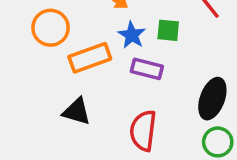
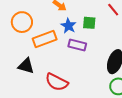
black triangle: (77, 111) -> (26, 66), moved
red semicircle: (143, 131) -> (57, 82), moved, turned -70

